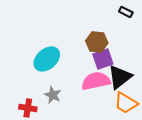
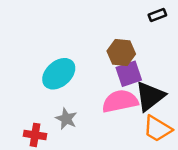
black rectangle: (126, 12) -> (157, 15), turned -48

